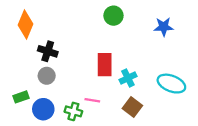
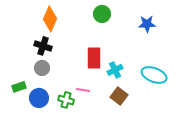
orange diamond: (25, 25) -> (50, 19), moved

